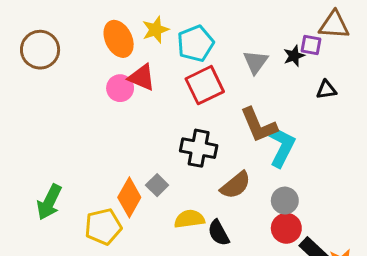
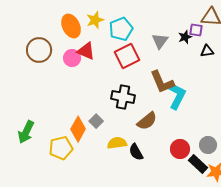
brown circle: (40, 50) -> (39, 50), moved
black triangle: (326, 90) -> (207, 51), moved
gray circle: (285, 201) -> (208, 145), moved

